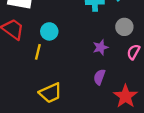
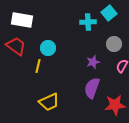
purple semicircle: (99, 77) -> (92, 88), size x1.5
red star: (125, 96) -> (115, 105), turned 30

